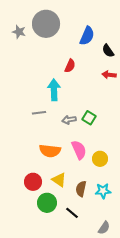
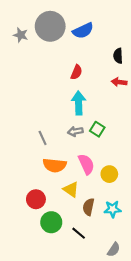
blue semicircle: (87, 36) -> (83, 31), moved, turned 42
black semicircle: (108, 51) -> (118, 56), turned 32
cyan arrow: (54, 90) -> (79, 103), moved
gray line: (39, 113) -> (43, 138), moved, turned 72
yellow triangle: (59, 180) -> (71, 189), moved

